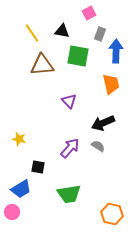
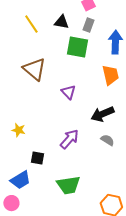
gray rectangle: (100, 34) -> (88, 25), moved
brown triangle: (42, 65) -> (34, 69), moved, turned 45
gray semicircle: (98, 146) -> (107, 140), moved

